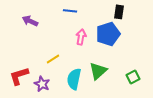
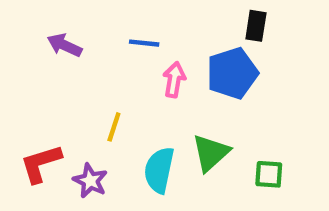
blue line: (70, 11) -> (144, 43), moved
yellow line: (53, 59) -> (114, 127), turned -40
green square: (133, 77) -> (269, 174), moved, turned 32

